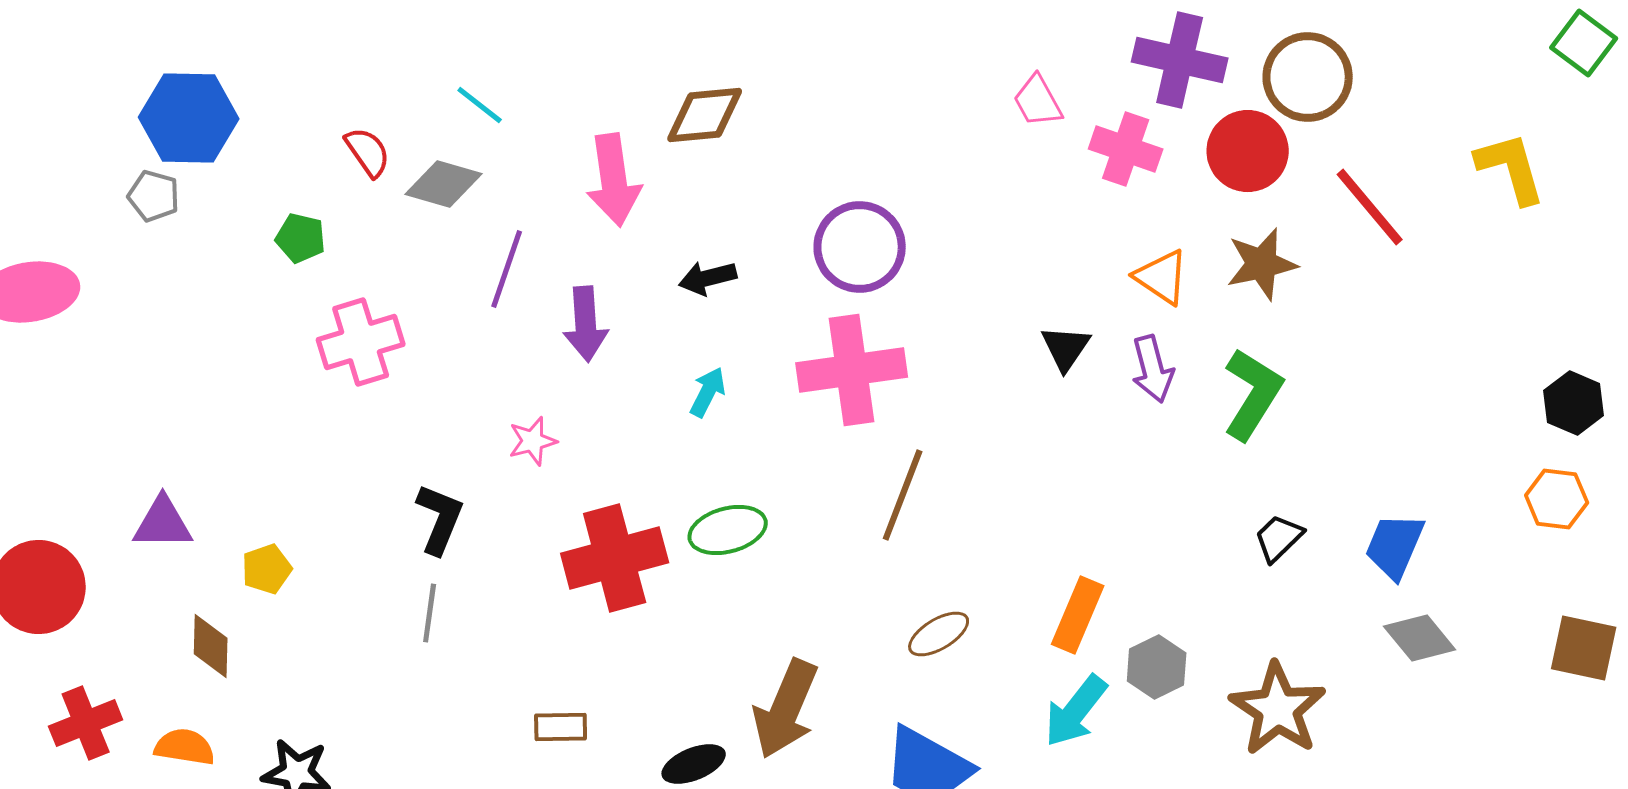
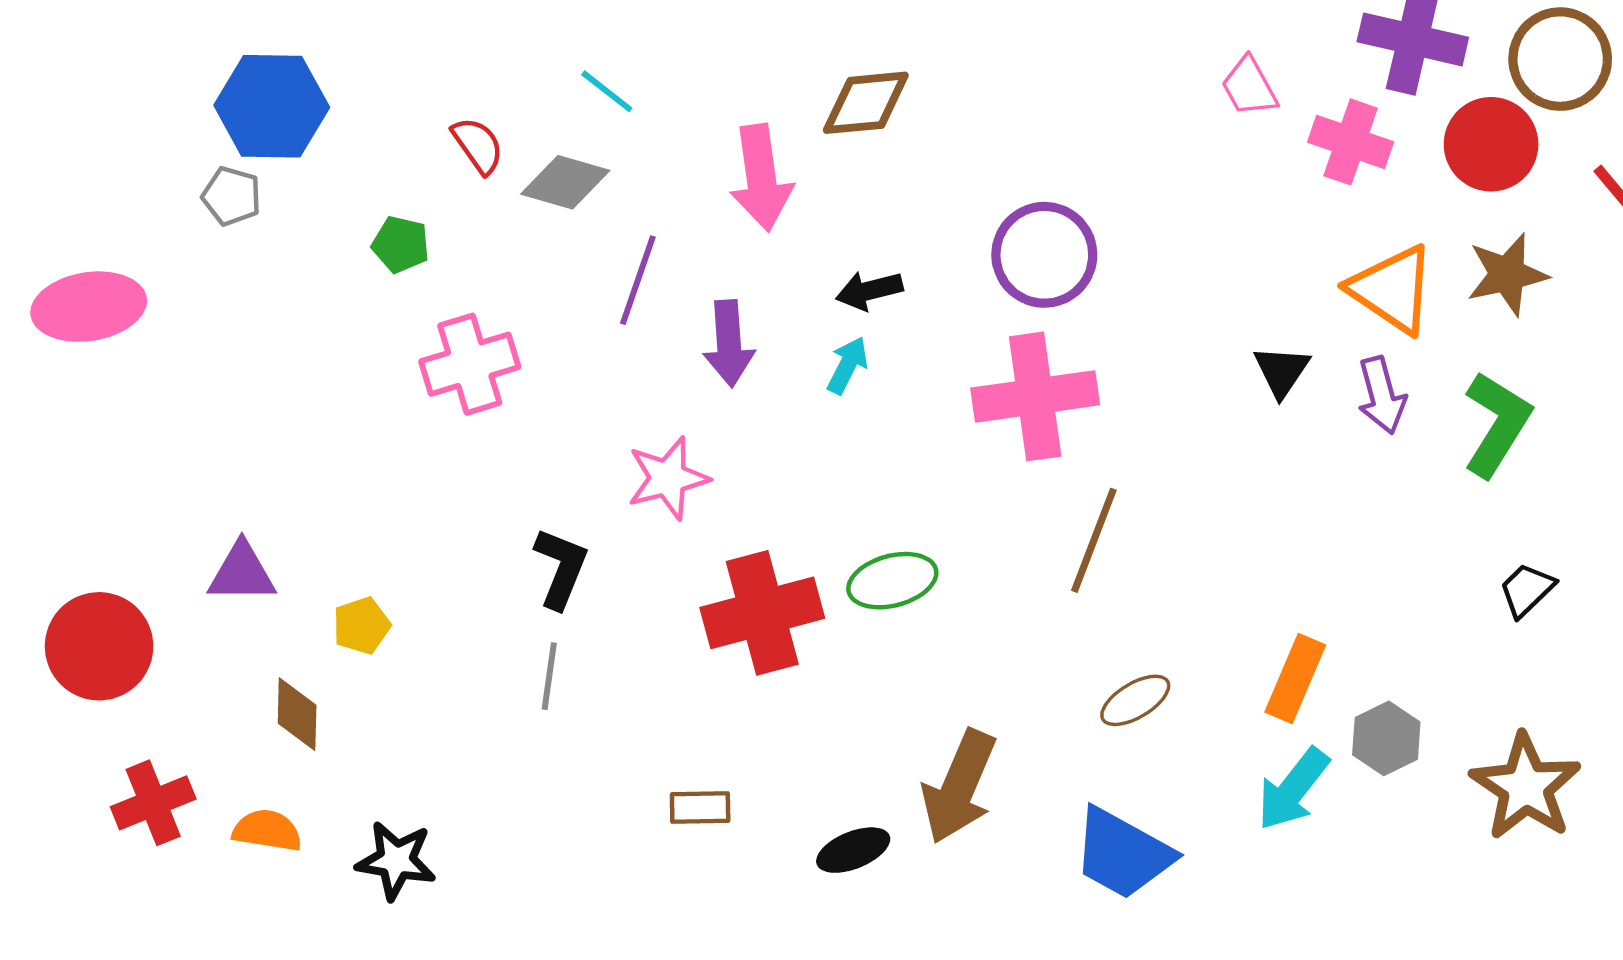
orange triangle: (1162, 277) -> (1392, 289), size x1.4
cyan arrow: (708, 392) -> (847, 365), moved
pink star: (533, 441) -> (668, 478), size x1.5

